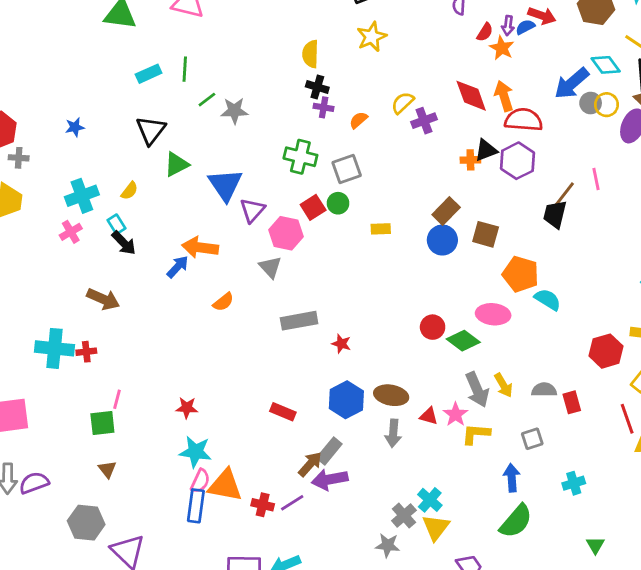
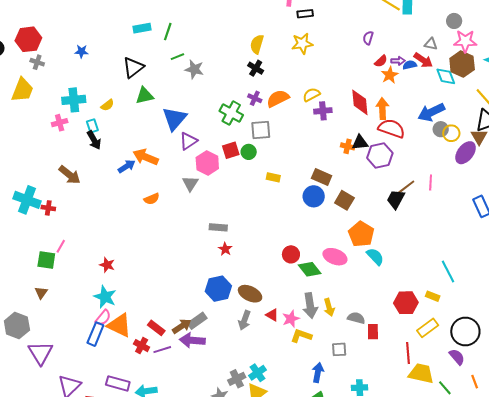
purple arrow: (508, 26) -> (398, 61), turned -112
cyan diamond: (606, 65) -> (446, 76), moved
purple cross: (324, 107) -> (255, 98), moved
orange semicircle: (358, 120) -> (278, 98), size x1.6
brown rectangle: (446, 211) -> (322, 177), turned 54
gray rectangle: (299, 321) -> (218, 227), moved, size x0.7
red rectangle: (283, 412) -> (156, 328), moved

